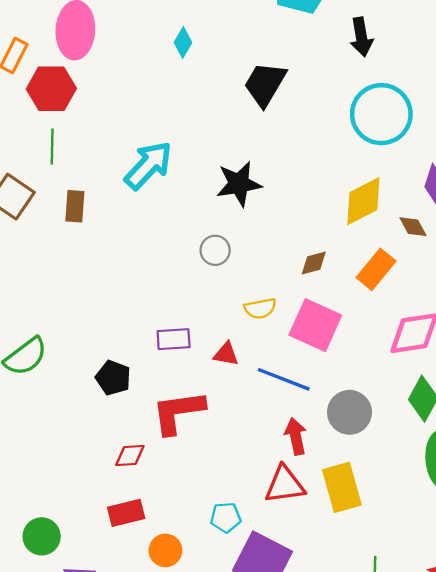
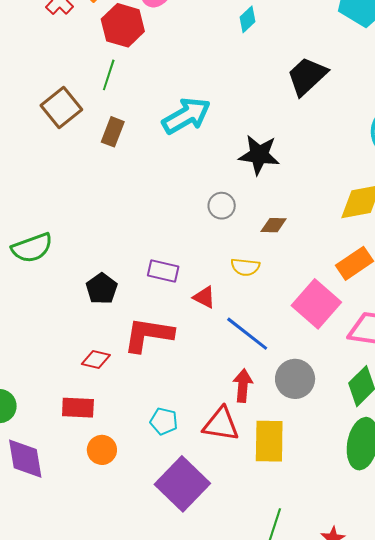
brown diamond: (314, 263) -> (274, 225), moved
pink square: (315, 325) -> (316, 304), moved
cyan pentagon: (226, 517) -> (164, 421), moved

